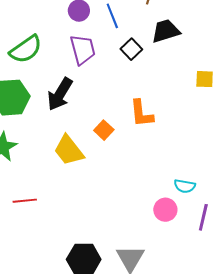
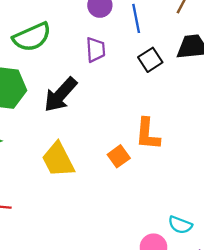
purple trapezoid: (83, 50) -> (96, 50), size x0.7
orange square: (104, 130) -> (119, 156), moved

